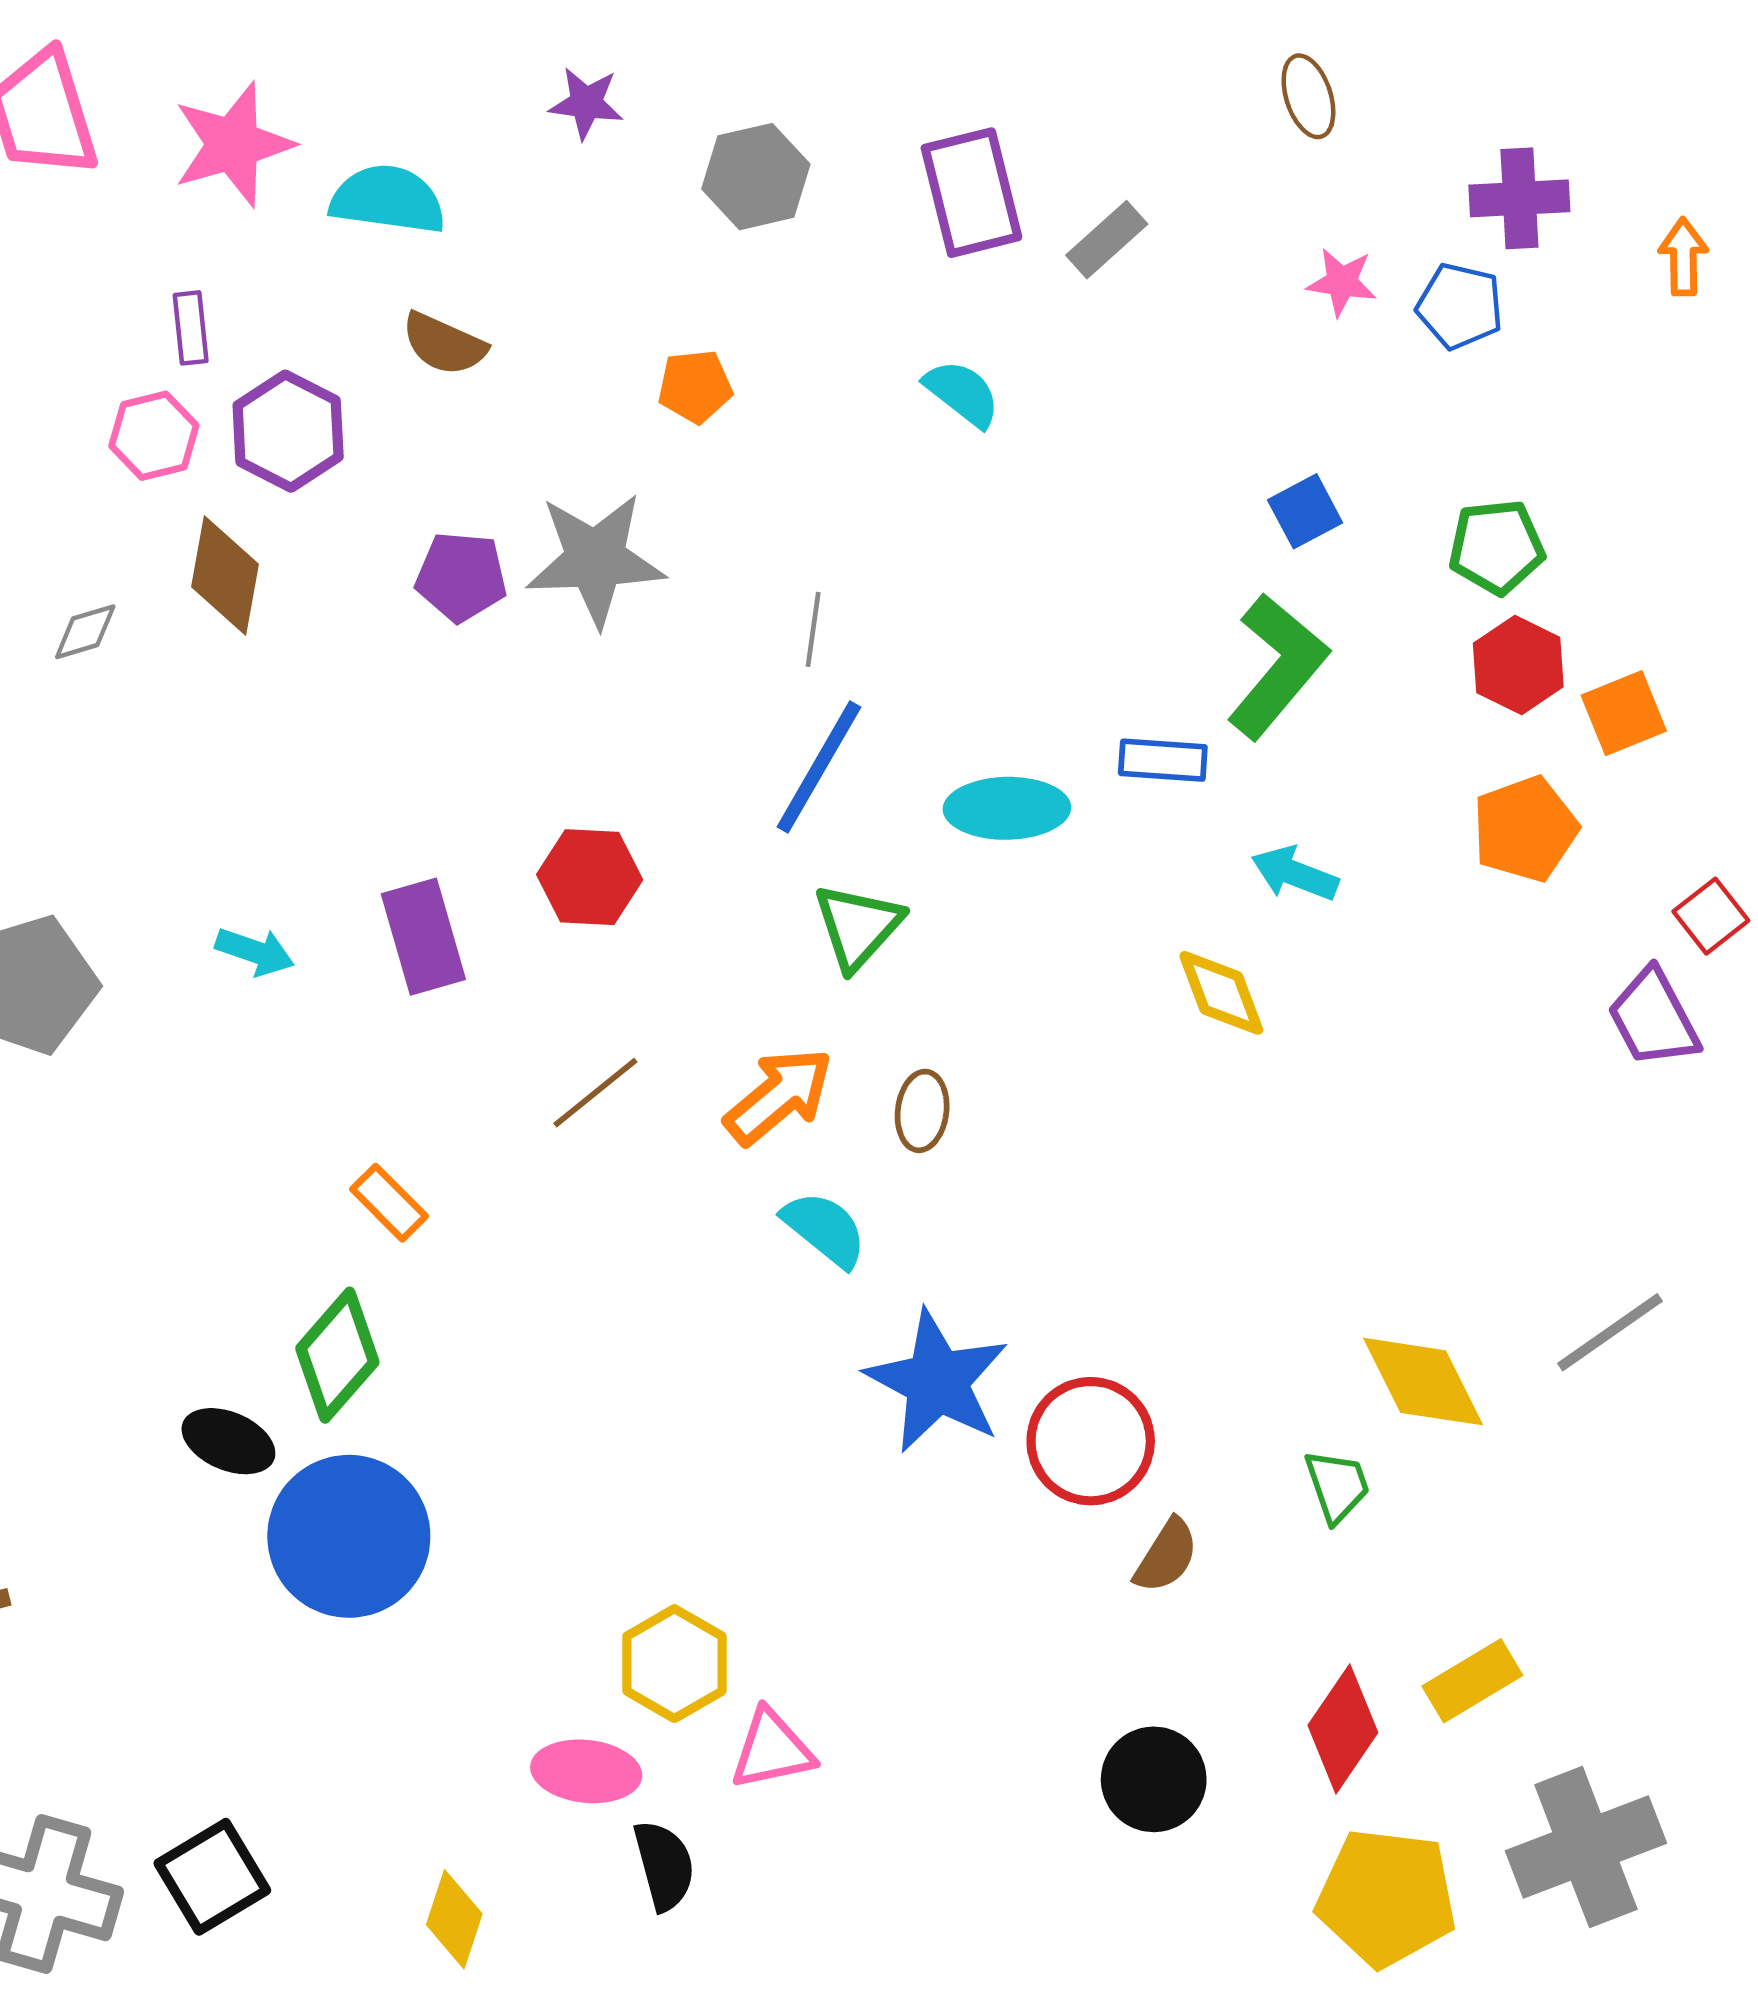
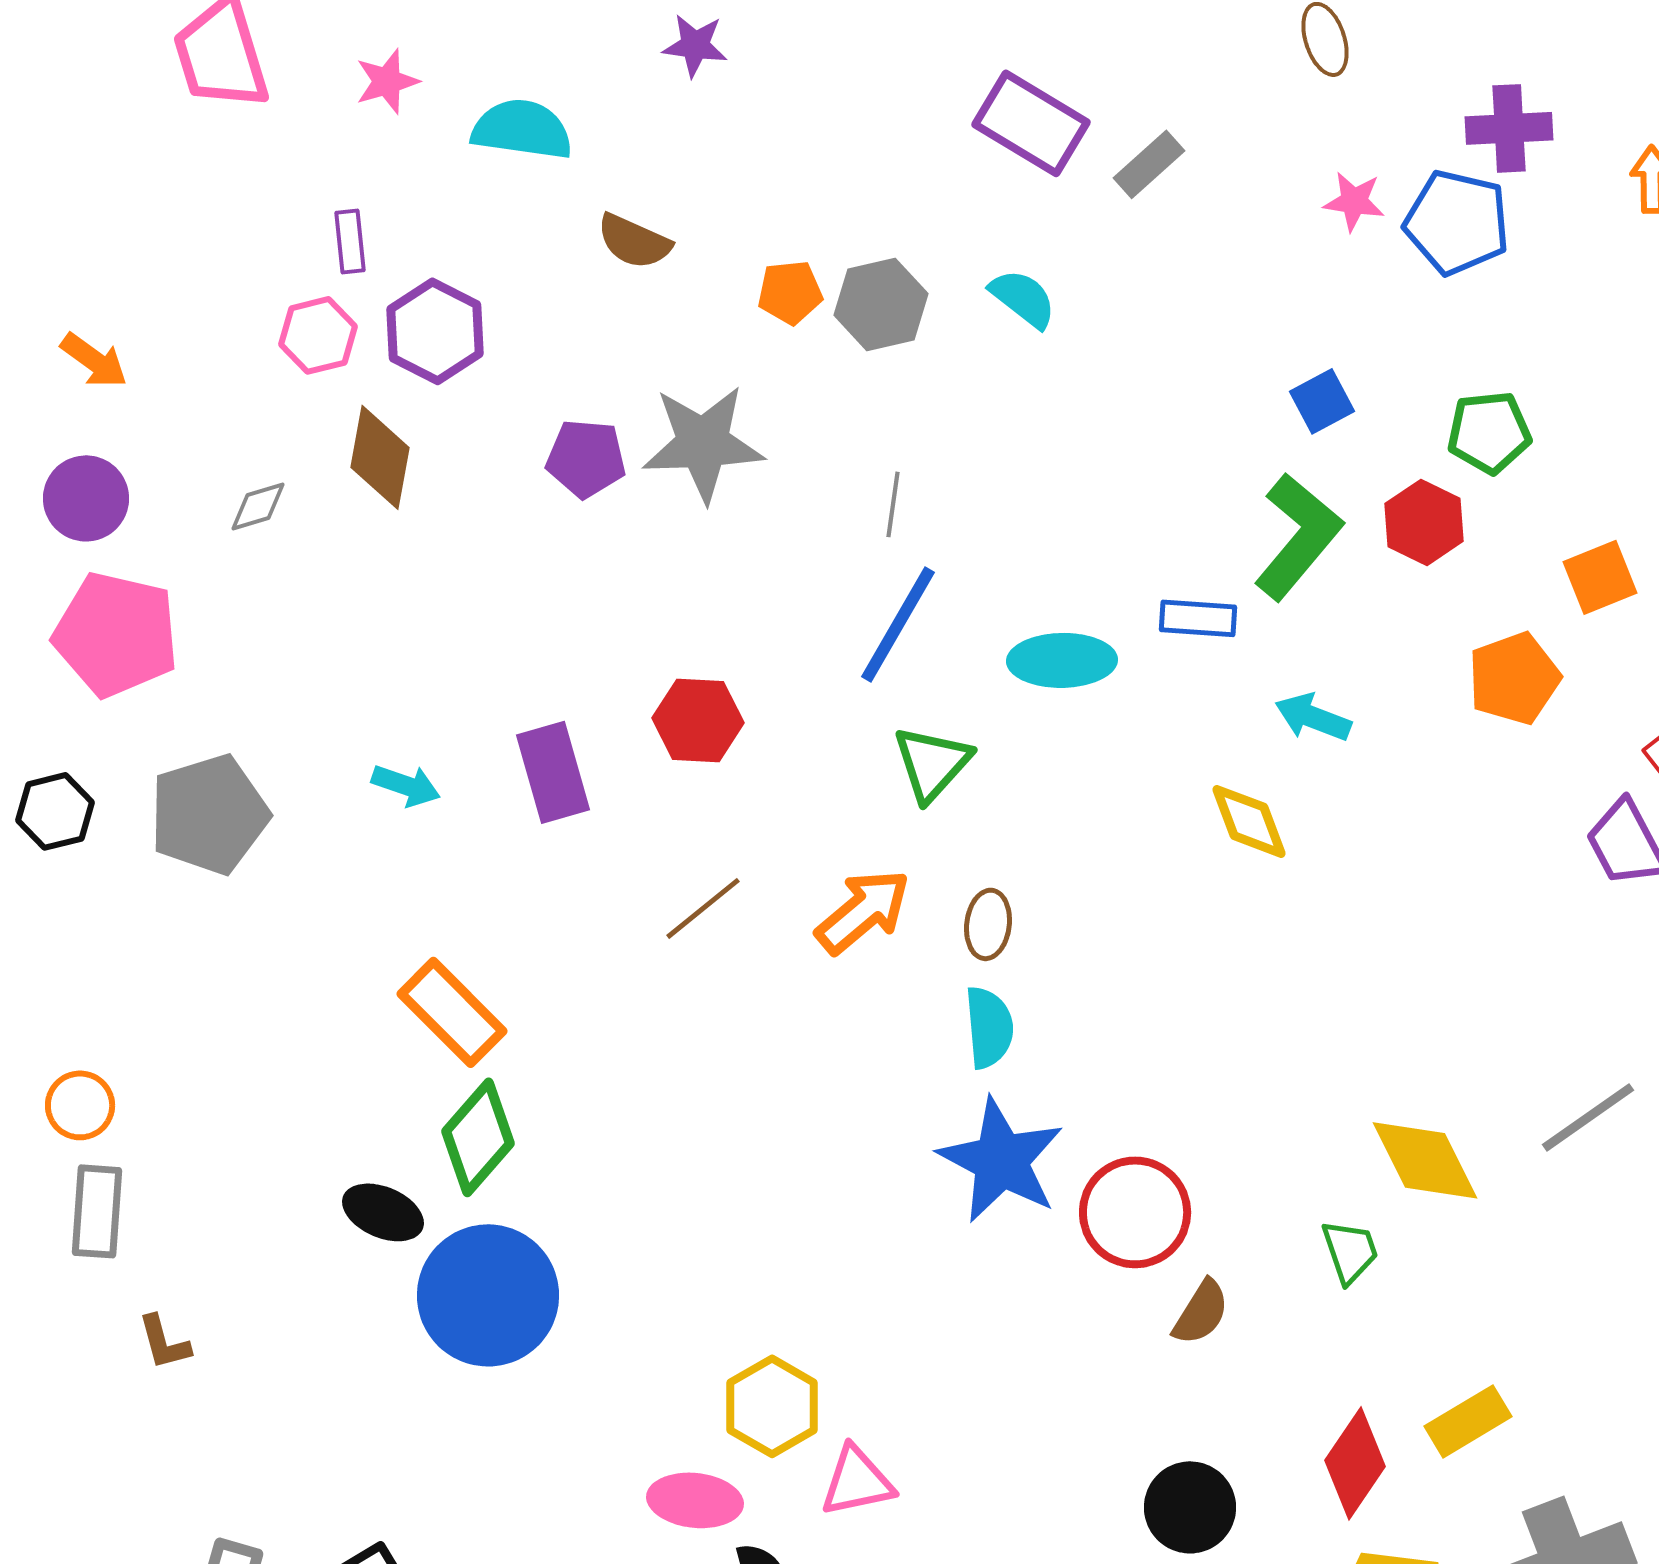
pink star: (233, 144) -> (387, 81), size x0.6
gray hexagon: (756, 177) -> (881, 304), moved
purple rectangle: (971, 193) -> (1031, 123), turned -45
blue pentagon: (1460, 306) -> (1457, 222), size x1.4
brown semicircle: (444, 344) -> (634, 241), moved
red hexagon: (1518, 665) -> (1424, 522), moved
orange rectangle: (389, 1203) -> (452, 1012), moved, size x1.6
cyan semicircle: (825, 1229) -> (989, 1027), moved, turned 46

